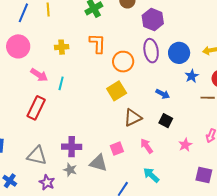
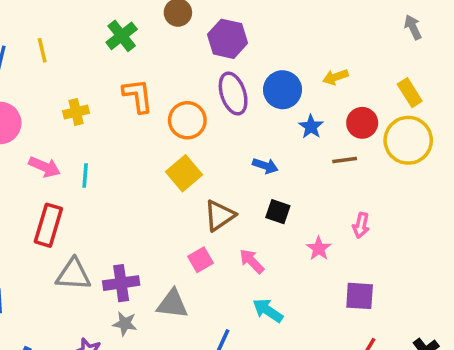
pink square: (117, 149) -> (200, 260), moved
gray triangle: (37, 156) -> (73, 274), moved

